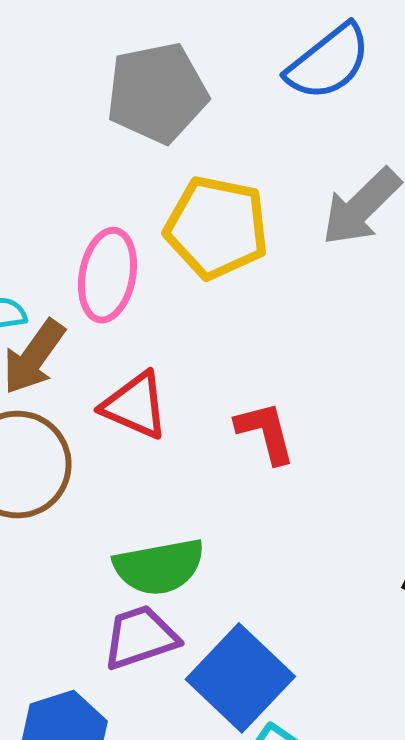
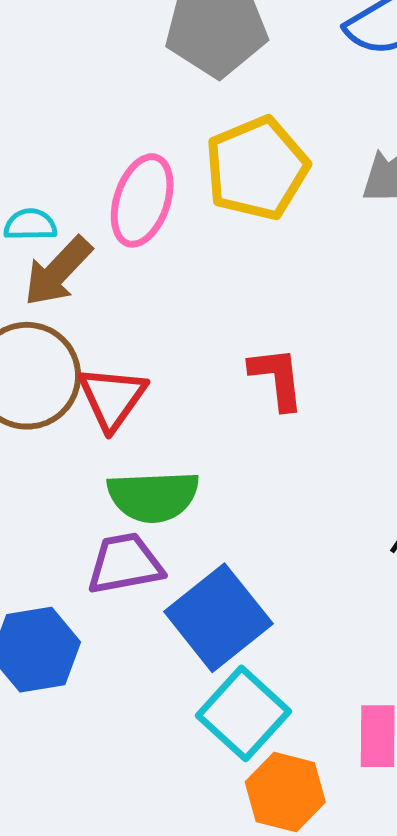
yellow pentagon: (217, 227) -> (257, 168), turned 30
red triangle: (135, 405) -> (112, 398), moved, turned 34

